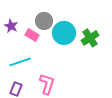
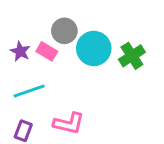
purple star: (11, 26) -> (20, 51), moved
pink L-shape: (47, 84) -> (69, 123), turned 85

